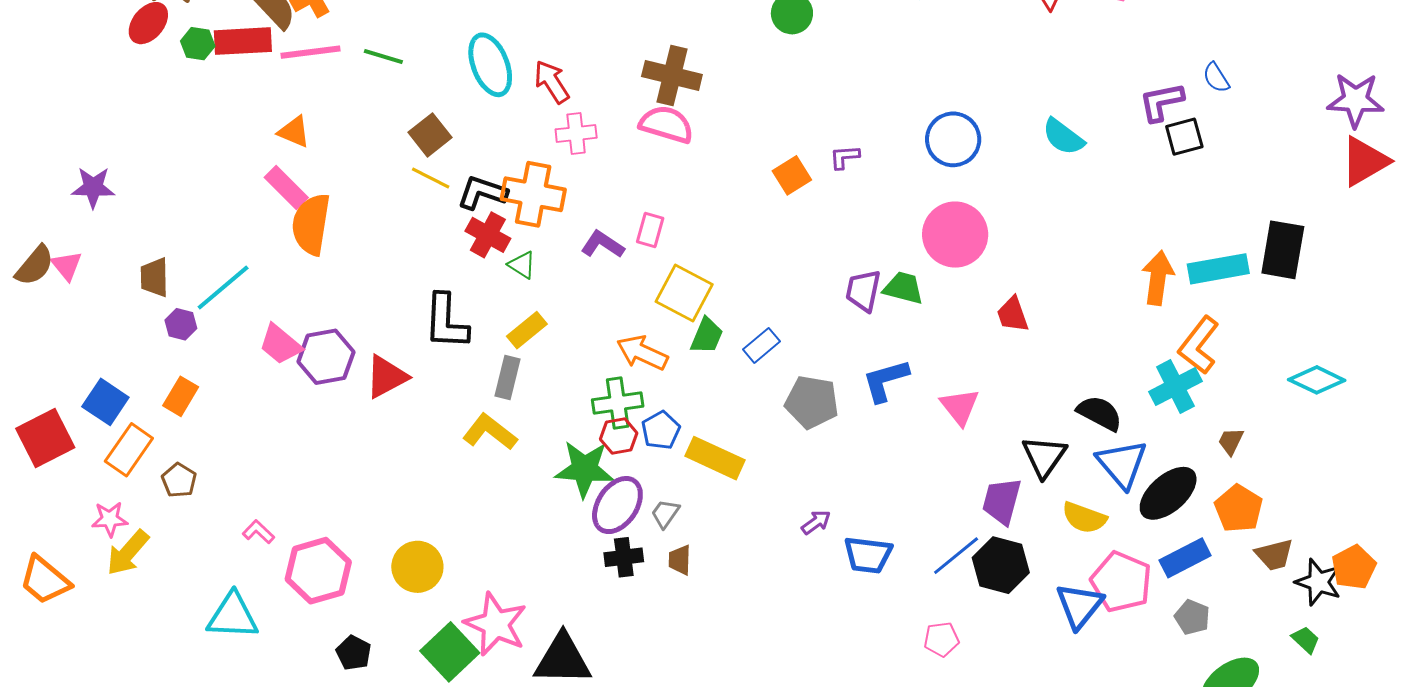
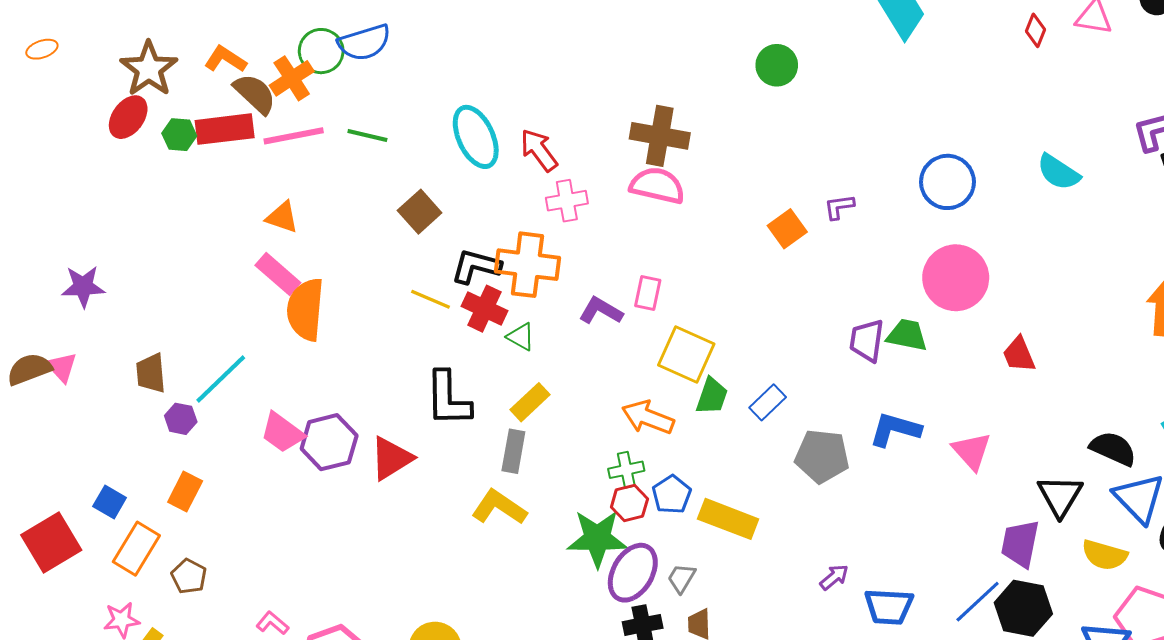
yellow line: (431, 178) -> (431, 299), moved
brown semicircle: (35, 266) -> (29, 369), turned -147
blue L-shape: (885, 380) -> (895, 429), turned 36
blue square: (105, 402) -> (110, 502), size x0.7
green cross: (618, 403) -> (626, 470), size x0.7

